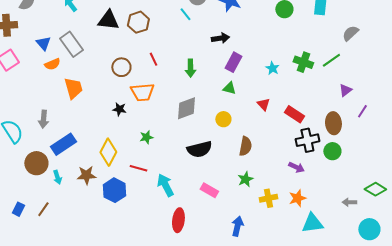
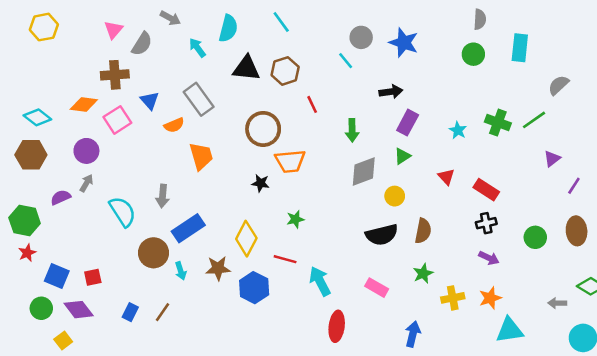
blue triangle: (43, 43) -> (150, 101), moved
red line: (153, 59) -> (312, 104), moved
brown circle: (121, 67) -> (263, 129), size x1.4
green triangle: (229, 88) -> (402, 156), turned -48
gray diamond: (186, 108) -> (364, 172), moved
brown ellipse: (333, 123) -> (577, 231), moved
black cross: (307, 140) -> (486, 223), moved, size x0.7
black semicircle: (199, 149) -> (382, 235), moved

